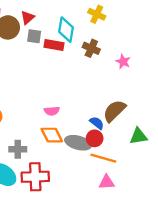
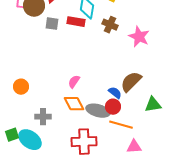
gray square: (34, 36) -> (52, 24), moved
pink star: (123, 61) -> (139, 37), size x1.5
pink semicircle: (52, 111) -> (74, 82), turned 128
red cross: (35, 177) -> (84, 142), moved
pink triangle: (107, 182) -> (134, 147), moved

